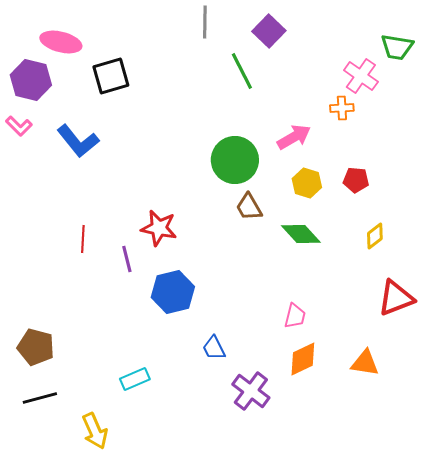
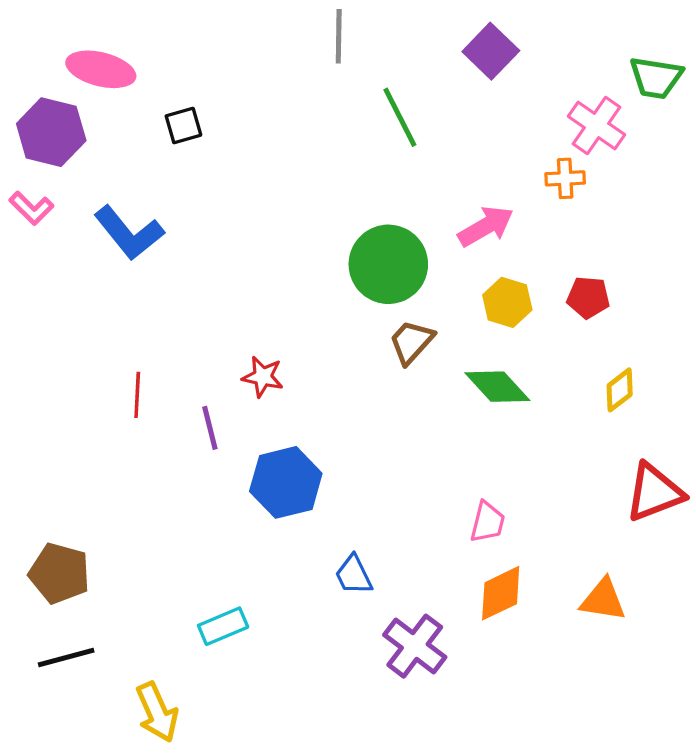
purple square: (269, 31) -> (491, 51), moved
black square: (111, 76) -> (183, 126), size x0.6
brown trapezoid: (249, 207) -> (411, 342), turned 72
red star: (159, 228) -> (263, 377), size x0.7

